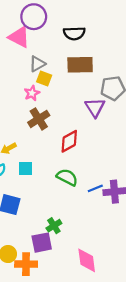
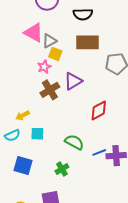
pink triangle: (19, 37) -> (34, 33), moved
purple triangle: (95, 107) -> (73, 81), moved, turned 30
red diamond: (69, 141) -> (99, 110), moved
green cross: (54, 226) -> (62, 169), moved

